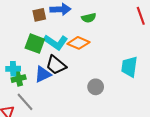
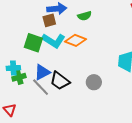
brown square: (39, 15) -> (49, 20), moved
black trapezoid: (56, 65) -> (60, 81), moved
gray line: (25, 102) -> (41, 87), moved

